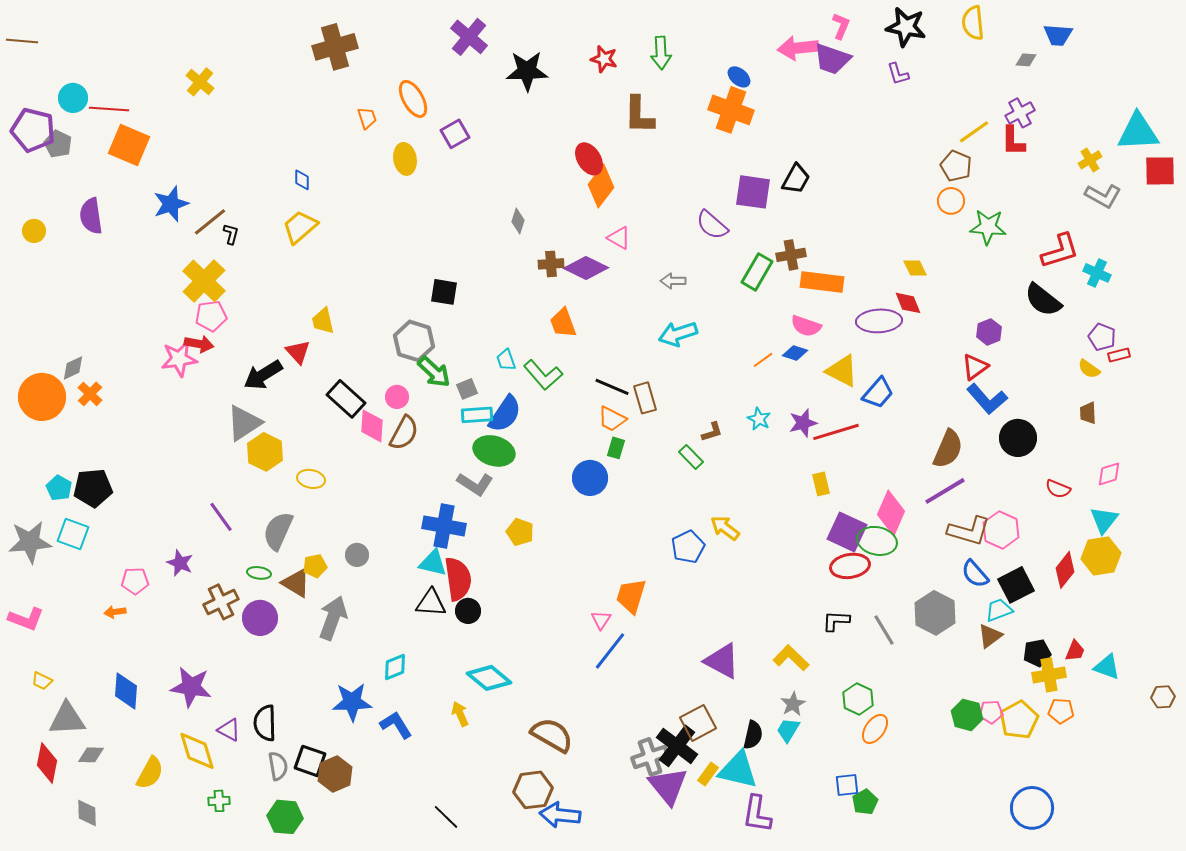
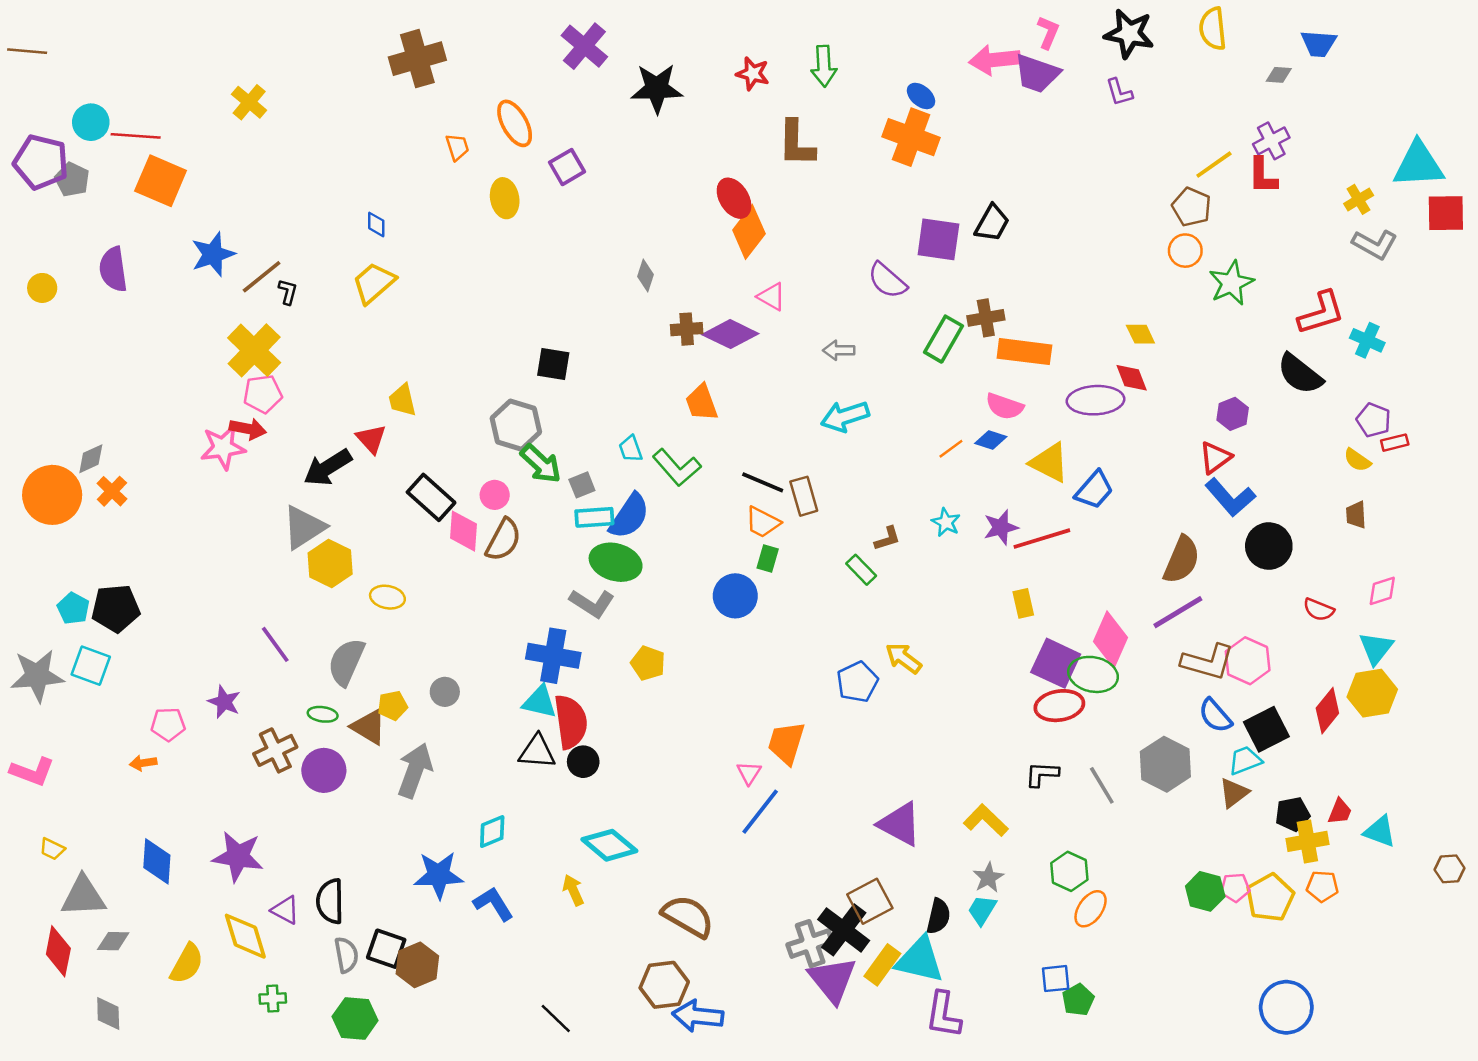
green star: (988, 227) -> (1231, 283), turned -30
yellow rectangle: (708, 774) -> (882, 965), size x1.4

